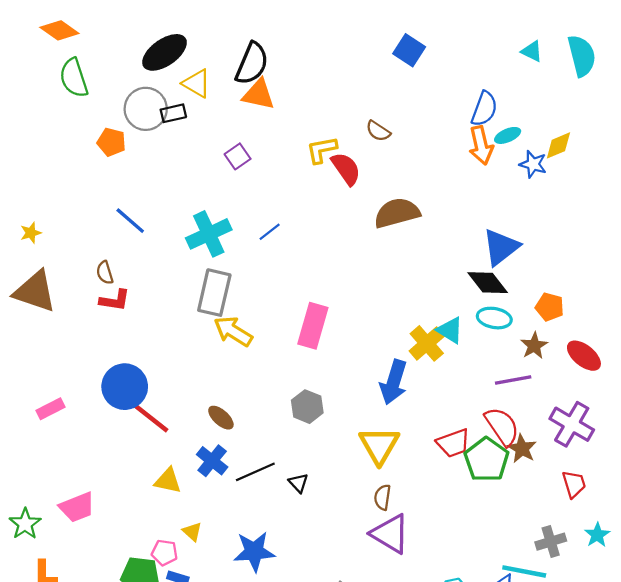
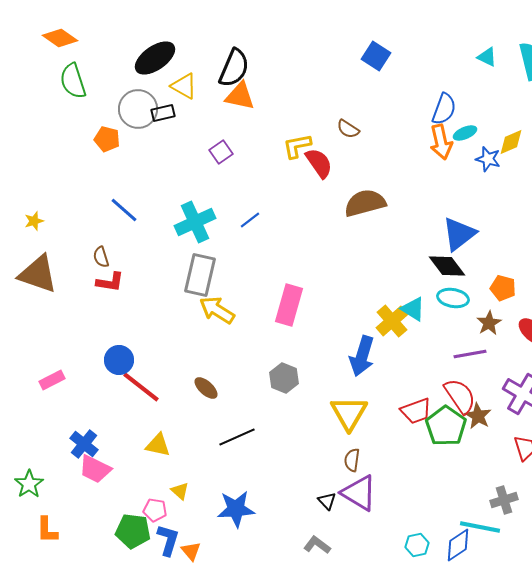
blue circle: (125, 387) -> (119, 360), size x0.7
blue cross: (212, 461) -> (84, 444), moved
black triangle: (298, 483) -> (327, 501), moved
pink trapezoid: (77, 507) -> (95, 469), moved, turned 48

